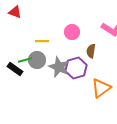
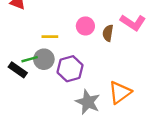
brown semicircle: (91, 51) -> (108, 33), moved
gray star: (59, 67) -> (88, 102), moved
purple hexagon: (76, 68) -> (70, 69), moved

